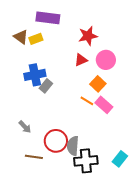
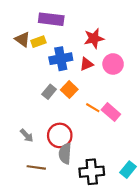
blue cross: (35, 75) -> (61, 59), moved
orange square: (98, 84) -> (69, 90), moved
red circle: (56, 141) -> (60, 135), moved
gray semicircle: (73, 146) -> (65, 154), moved

